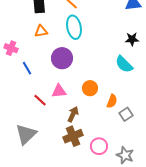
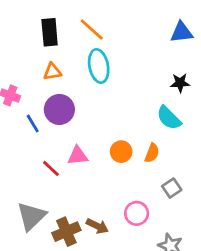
purple circle: (62, 58) -> (59, 109), moved
orange semicircle: (112, 101) -> (152, 153), moved
brown arrow: (73, 114) -> (97, 226), moved, turned 91
brown cross: (73, 136) -> (66, 232), moved
pink circle: (99, 146) -> (137, 213), moved

